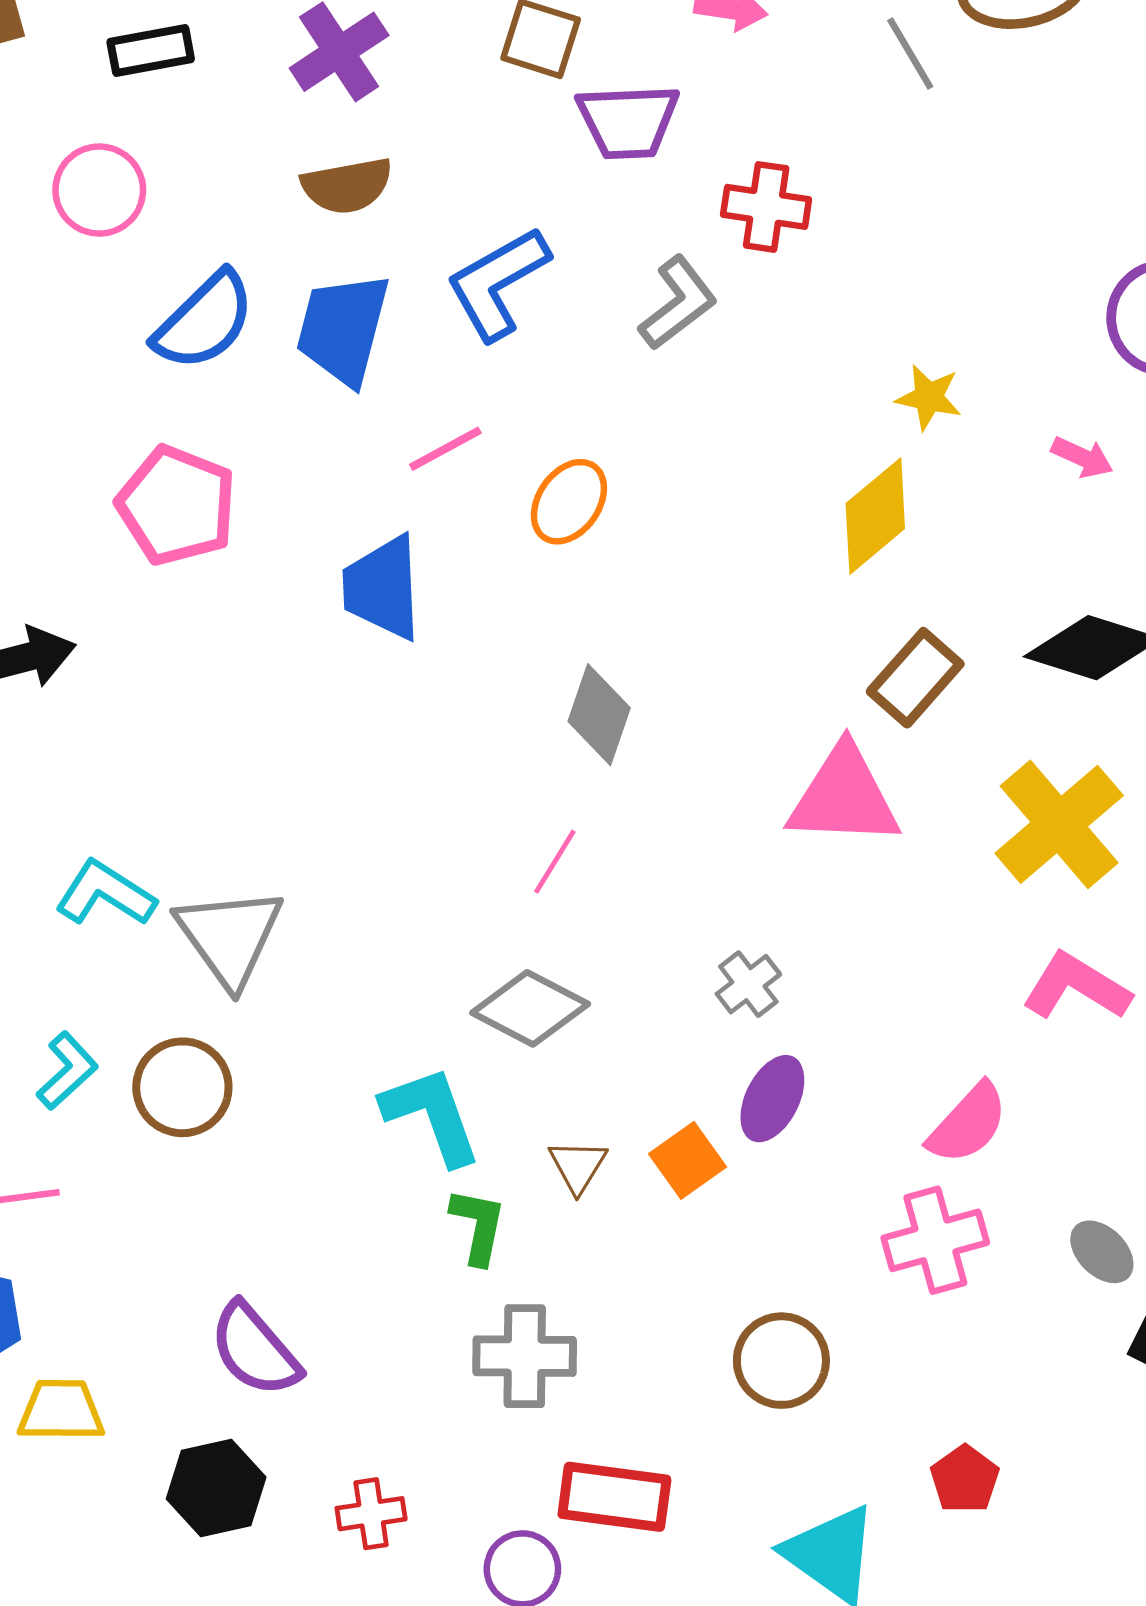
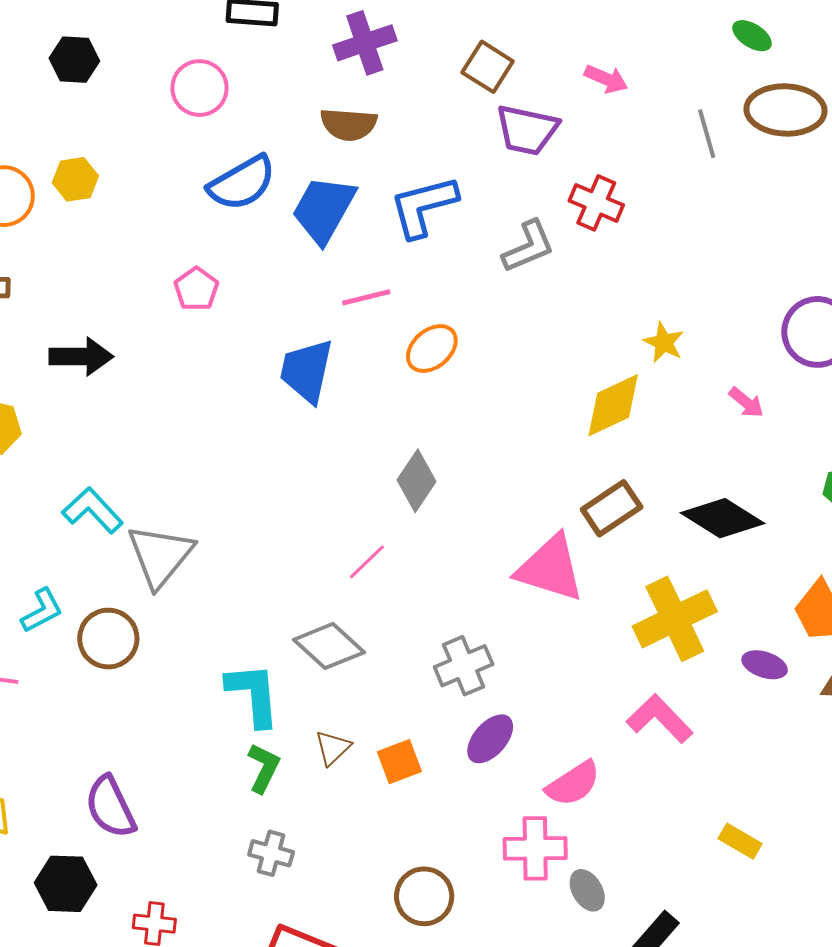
pink pentagon: (177, 505) -> (196, 289), size x0.6
gray cross: (748, 984) -> (464, 666), size x1.4
purple ellipse: (772, 1099) -> (490, 739), moved
gray ellipse: (1102, 1252) -> (587, 890), moved
gray cross: (525, 1356) -> (271, 853), size x0.7

